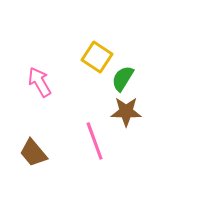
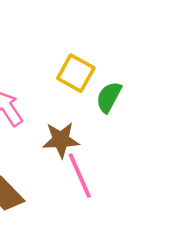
brown star: (126, 112) -> (61, 140), moved

